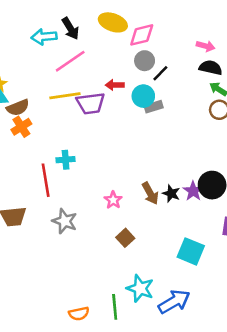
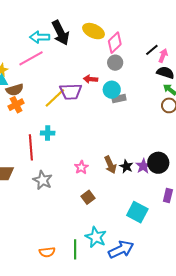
black arrow: (70, 29) -> (61, 33), size x1.4
pink diamond: (142, 35) -> (115, 43), turned -35
pink arrow: (206, 46) -> (163, 56), turned -88
pink line: (70, 61) -> (31, 58), moved
black line: (160, 73) -> (152, 50), moved
yellow line: (65, 96) -> (55, 98), moved, turned -40

